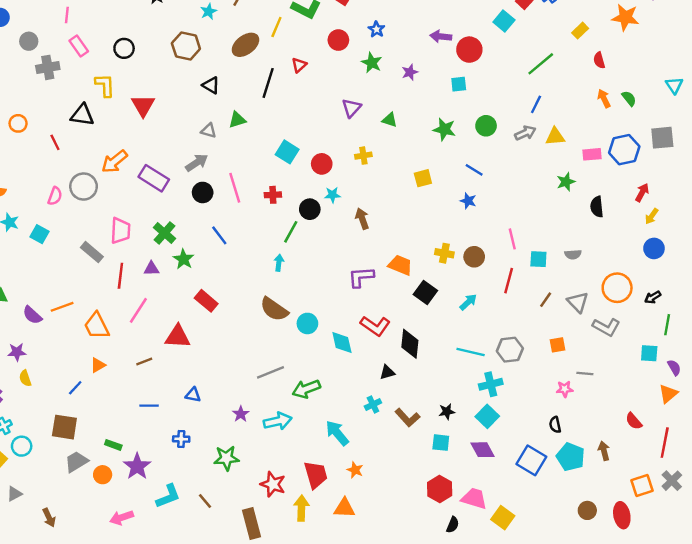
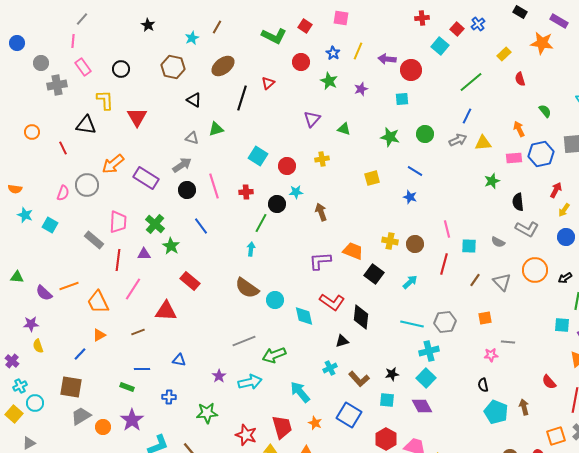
yellow line: (276, 27) -> (358, 51), moved
orange arrow: (604, 98) -> (519, 129), moved
gray semicircle: (573, 254) -> (498, 242), turned 32
gray L-shape: (606, 327) -> (527, 229), moved
green rectangle: (113, 445) -> (127, 387), moved
blue square: (531, 460) -> (349, 415), moved

